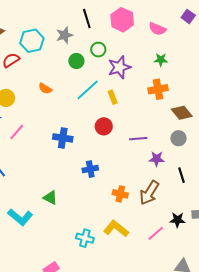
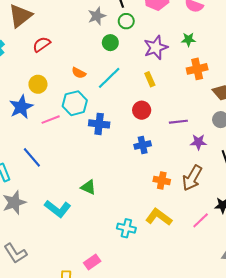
cyan hexagon: (32, 41) -> (75, 103), moved
green circle: (98, 50) -> (126, 21), moved
green star: (161, 60) -> (188, 39), moved
cyan line: (88, 90) -> (109, 78), moved
pink line: (17, 132) -> (51, 120), turned 30
blue cross: (90, 169) -> (143, 145), moved

